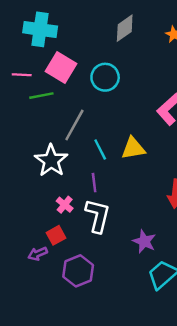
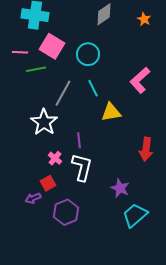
cyan line: (100, 150) -> (93, 88), moved

